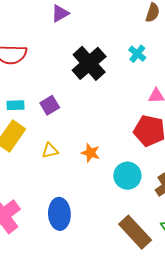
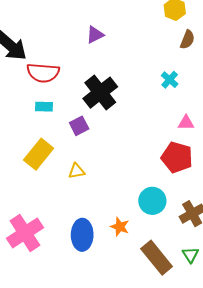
black cross: (89, 63) -> (100, 93), moved
cyan rectangle: (15, 105) -> (44, 107), moved
orange star: (91, 153) -> (120, 227), moved

